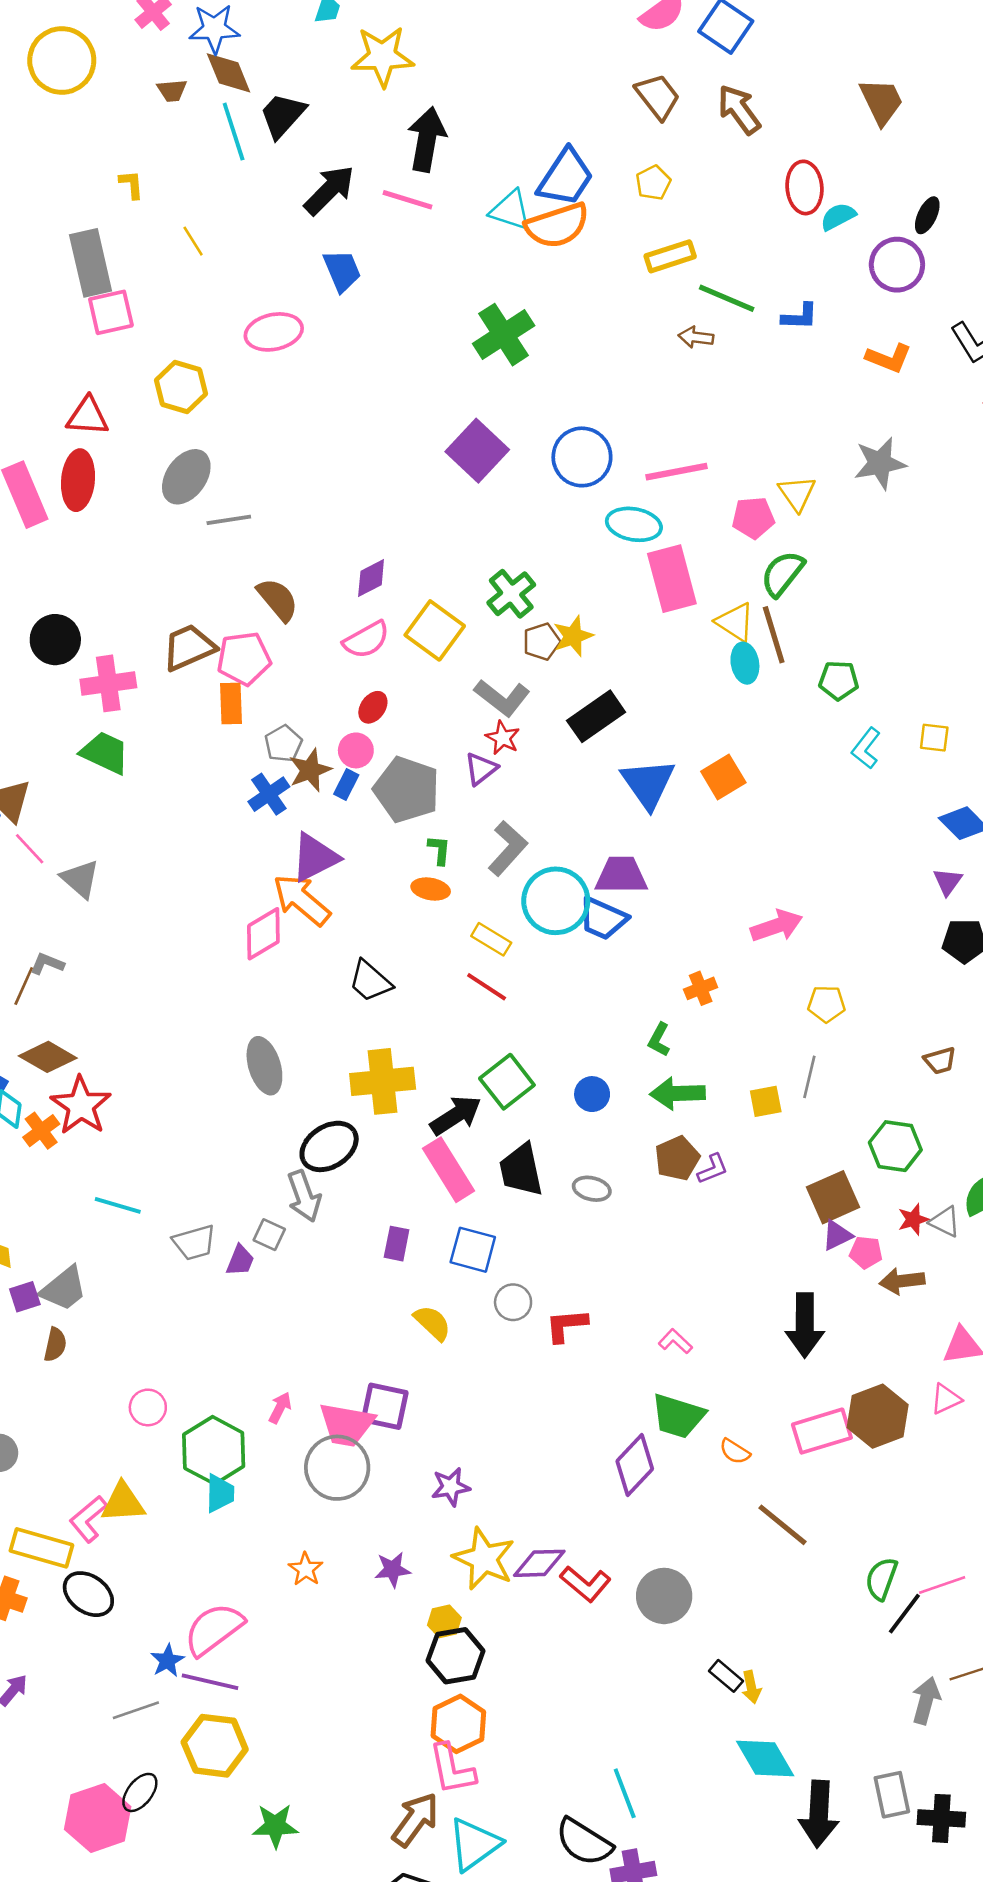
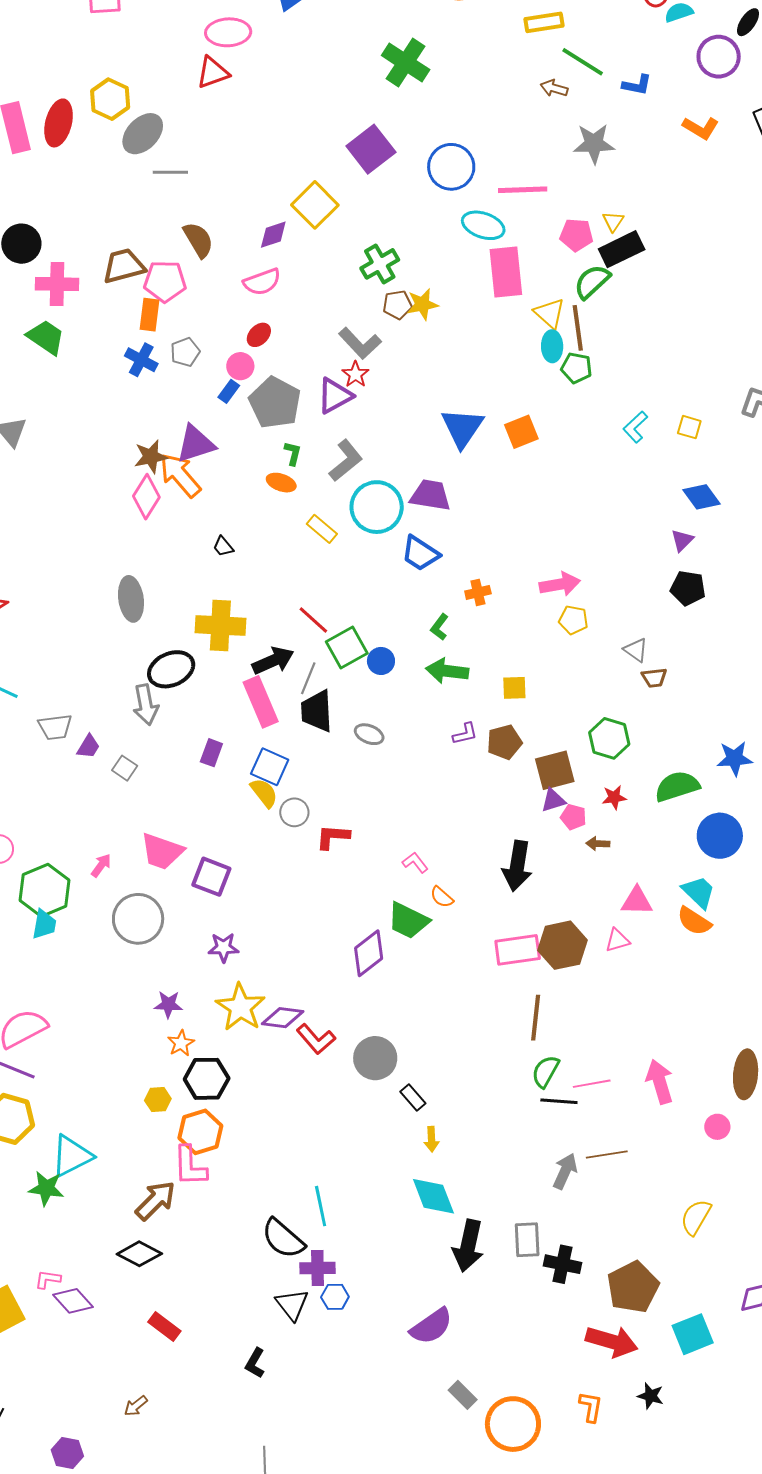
green cross: (504, 335) -> (406, 63), turned -33
yellow hexagon: (181, 387) -> (110, 99), moved
red triangle: (88, 416) -> (213, 73), moved, turned -33
gray star: (880, 463) -> (594, 144), moved
yellow triangle: (797, 493) -> (613, 221), size x0.7
yellow square: (435, 630) -> (315, 205), moved
green pentagon: (839, 680) -> (576, 368), moved
black rectangle: (596, 716) -> (622, 249), moved
purple triangle: (481, 769) -> (335, 396), size x1.4
brown star: (310, 770) -> (151, 457), moved
blue cross: (269, 794) -> (141, 360), moved, turned -36
blue trapezoid: (603, 919) -> (420, 553), moved
pink arrow: (777, 926) -> (560, 584), moved
pink diamond: (263, 934) -> (146, 497), turned -36
black trapezoid: (370, 981) -> (223, 546), size x0.6
red line: (487, 987) -> (313, 620), moved
gray line: (809, 1077) -> (308, 678), moved
green square: (507, 1082) -> (347, 648), moved
brown pentagon: (677, 1158) -> (504, 742), moved
gray triangle: (945, 1222) -> (636, 650), moved
gray square: (269, 1235) -> (125, 768), moved
brown arrow: (902, 1281) -> (598, 844), size x0.7
yellow semicircle: (432, 1323) -> (264, 793), moved
purple square: (385, 1406) -> (211, 877), moved
pink trapezoid: (347, 1425) -> (162, 851), moved
orange semicircle: (735, 1451) -> (442, 897), moved
brown line: (783, 1525) -> (536, 1018), moved, turned 48
orange star: (306, 1569) -> (181, 1043), moved
black line: (904, 1614) -> (559, 1101), turned 48
yellow hexagon: (444, 1621) -> (158, 1100), moved
black rectangle: (726, 1676) -> (413, 1098), moved
cyan triangle: (474, 1844) -> (72, 1156), moved

